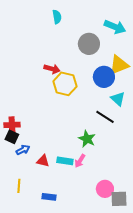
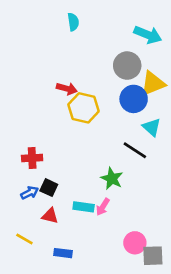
gray circle: (89, 44) -> (127, 66), moved
red cross: (12, 125) -> (32, 158), moved
black square: (12, 137) -> (49, 188), moved
red triangle: (43, 161) -> (50, 216), moved
yellow line: (19, 186) -> (24, 239), turned -64

